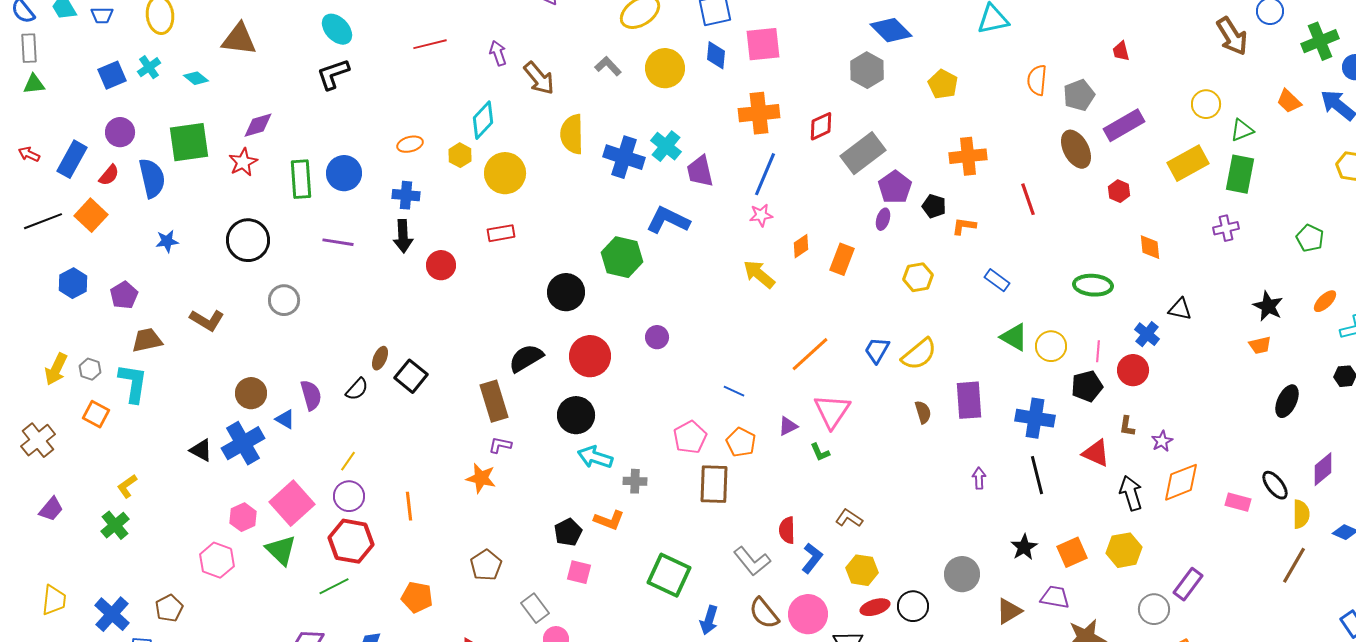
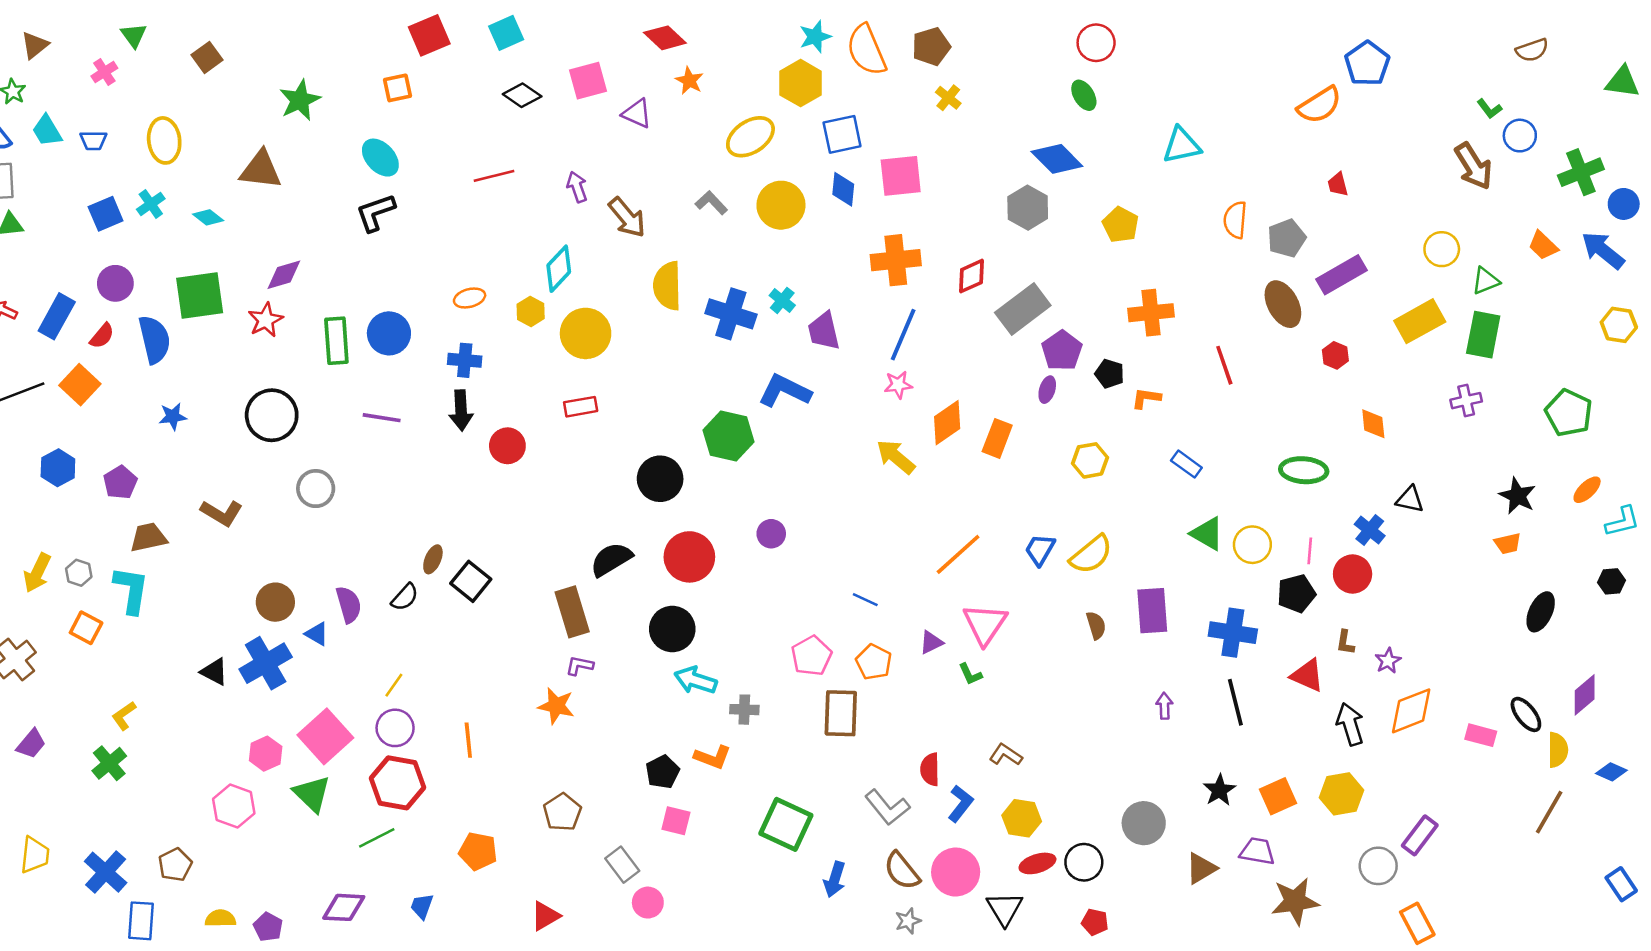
cyan cross: (666, 146) -> (782, 300), size x0.7
green pentagon: (1310, 238) -> (1569, 413), size x1.4
orange diamond: (801, 246) -> (947, 423), size x1.5

